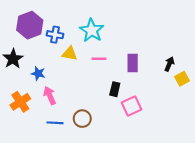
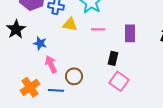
orange cross: (20, 102) -> (30, 87), moved
pink square: (132, 106) -> (119, 81), moved, turned -30
brown circle: (82, 119) -> (74, 76), moved

